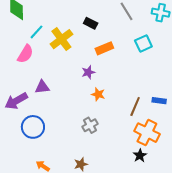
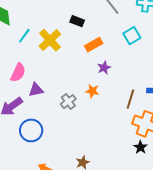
pink semicircle: (25, 54) -> (18, 73), moved
purple star: (88, 72) -> (104, 68), moved
gray cross: (90, 125) -> (68, 102), moved

